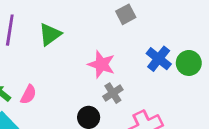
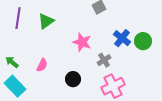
gray cross: (113, 93) -> (104, 60), moved
pink semicircle: (28, 94) -> (42, 65), moved

